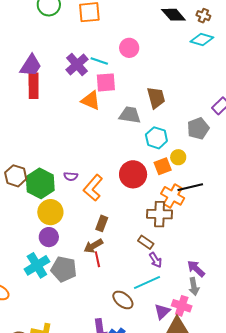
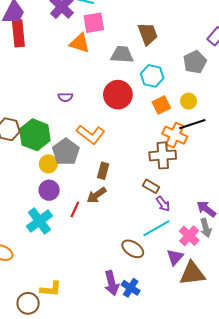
yellow circle: (178, 157) -> (189, 101), moved
red circle: (133, 174) -> (118, 95), moved
purple semicircle: (71, 176) -> (65, 97), moved
orange L-shape: (93, 188) -> (91, 134), turned -88
yellow circle: (50, 212) -> (48, 164), size x0.7
red line: (97, 259) -> (75, 209), moved, turned 42
gray pentagon: (64, 269) -> (66, 152), moved, turned 30
pink cross: (182, 306) -> (189, 236), moved, turned 30

